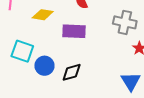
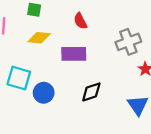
gray cross: (125, 22) -> (128, 42), turned -30
black diamond: (72, 72) -> (91, 92), moved

